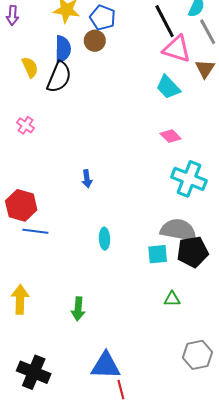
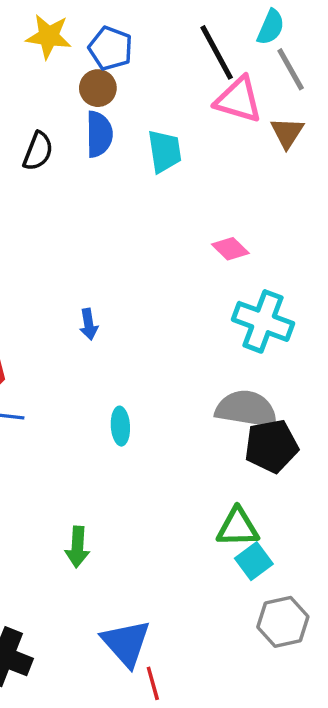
blue semicircle: (63, 49) -> (99, 134), moved
black semicircle: (59, 77) -> (38, 151), size x0.7
cyan trapezoid: (168, 87) -> (165, 151), moved, turned -144
cyan square: (158, 254) -> (254, 561), moved, turned -30
green triangle: (172, 299) -> (238, 527), size x1.5
blue triangle: (106, 366) -> (126, 643), turned 48

